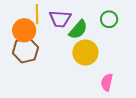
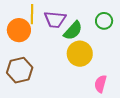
brown hexagon: (25, 50) -> (20, 70), moved

